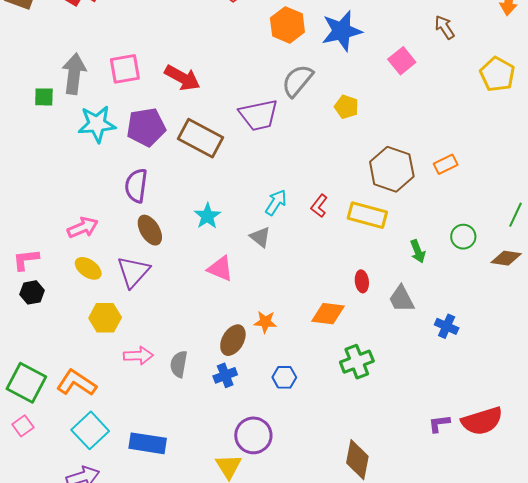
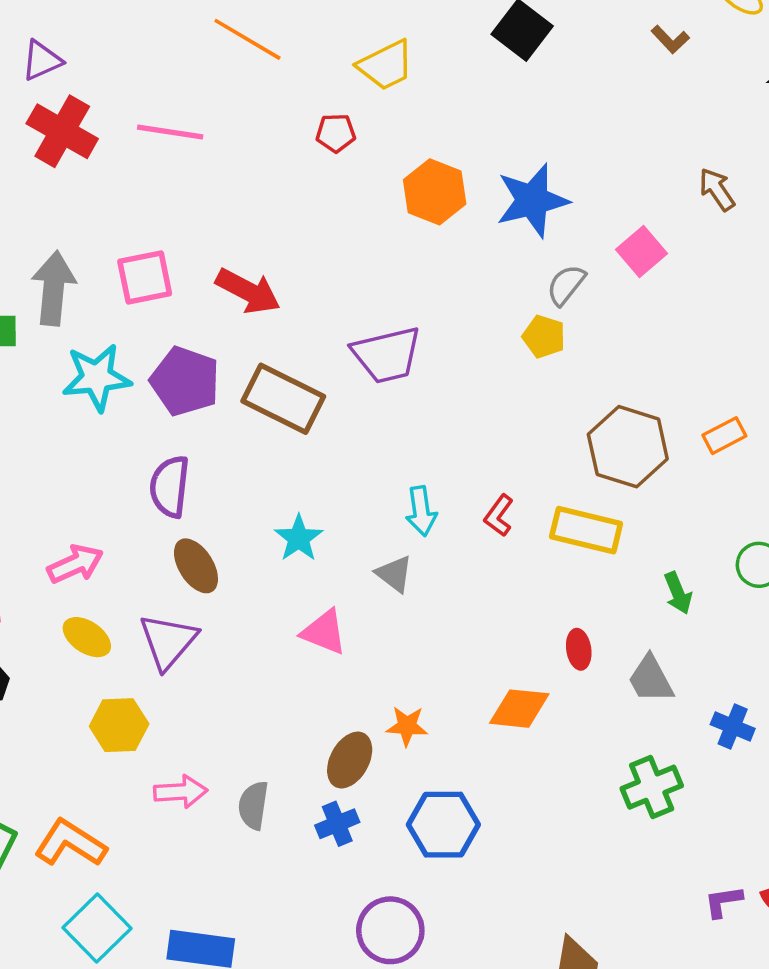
gray semicircle: (297, 81) -> (566, 285), moved, size x0.7
purple pentagon: (146, 127) -> (185, 381), turned 30
cyan arrow: (276, 202) -> (421, 511), turned 140
green cross: (357, 362) -> (652, 787), moved
blue hexagon: (284, 377) -> (443, 825), size x1.6

